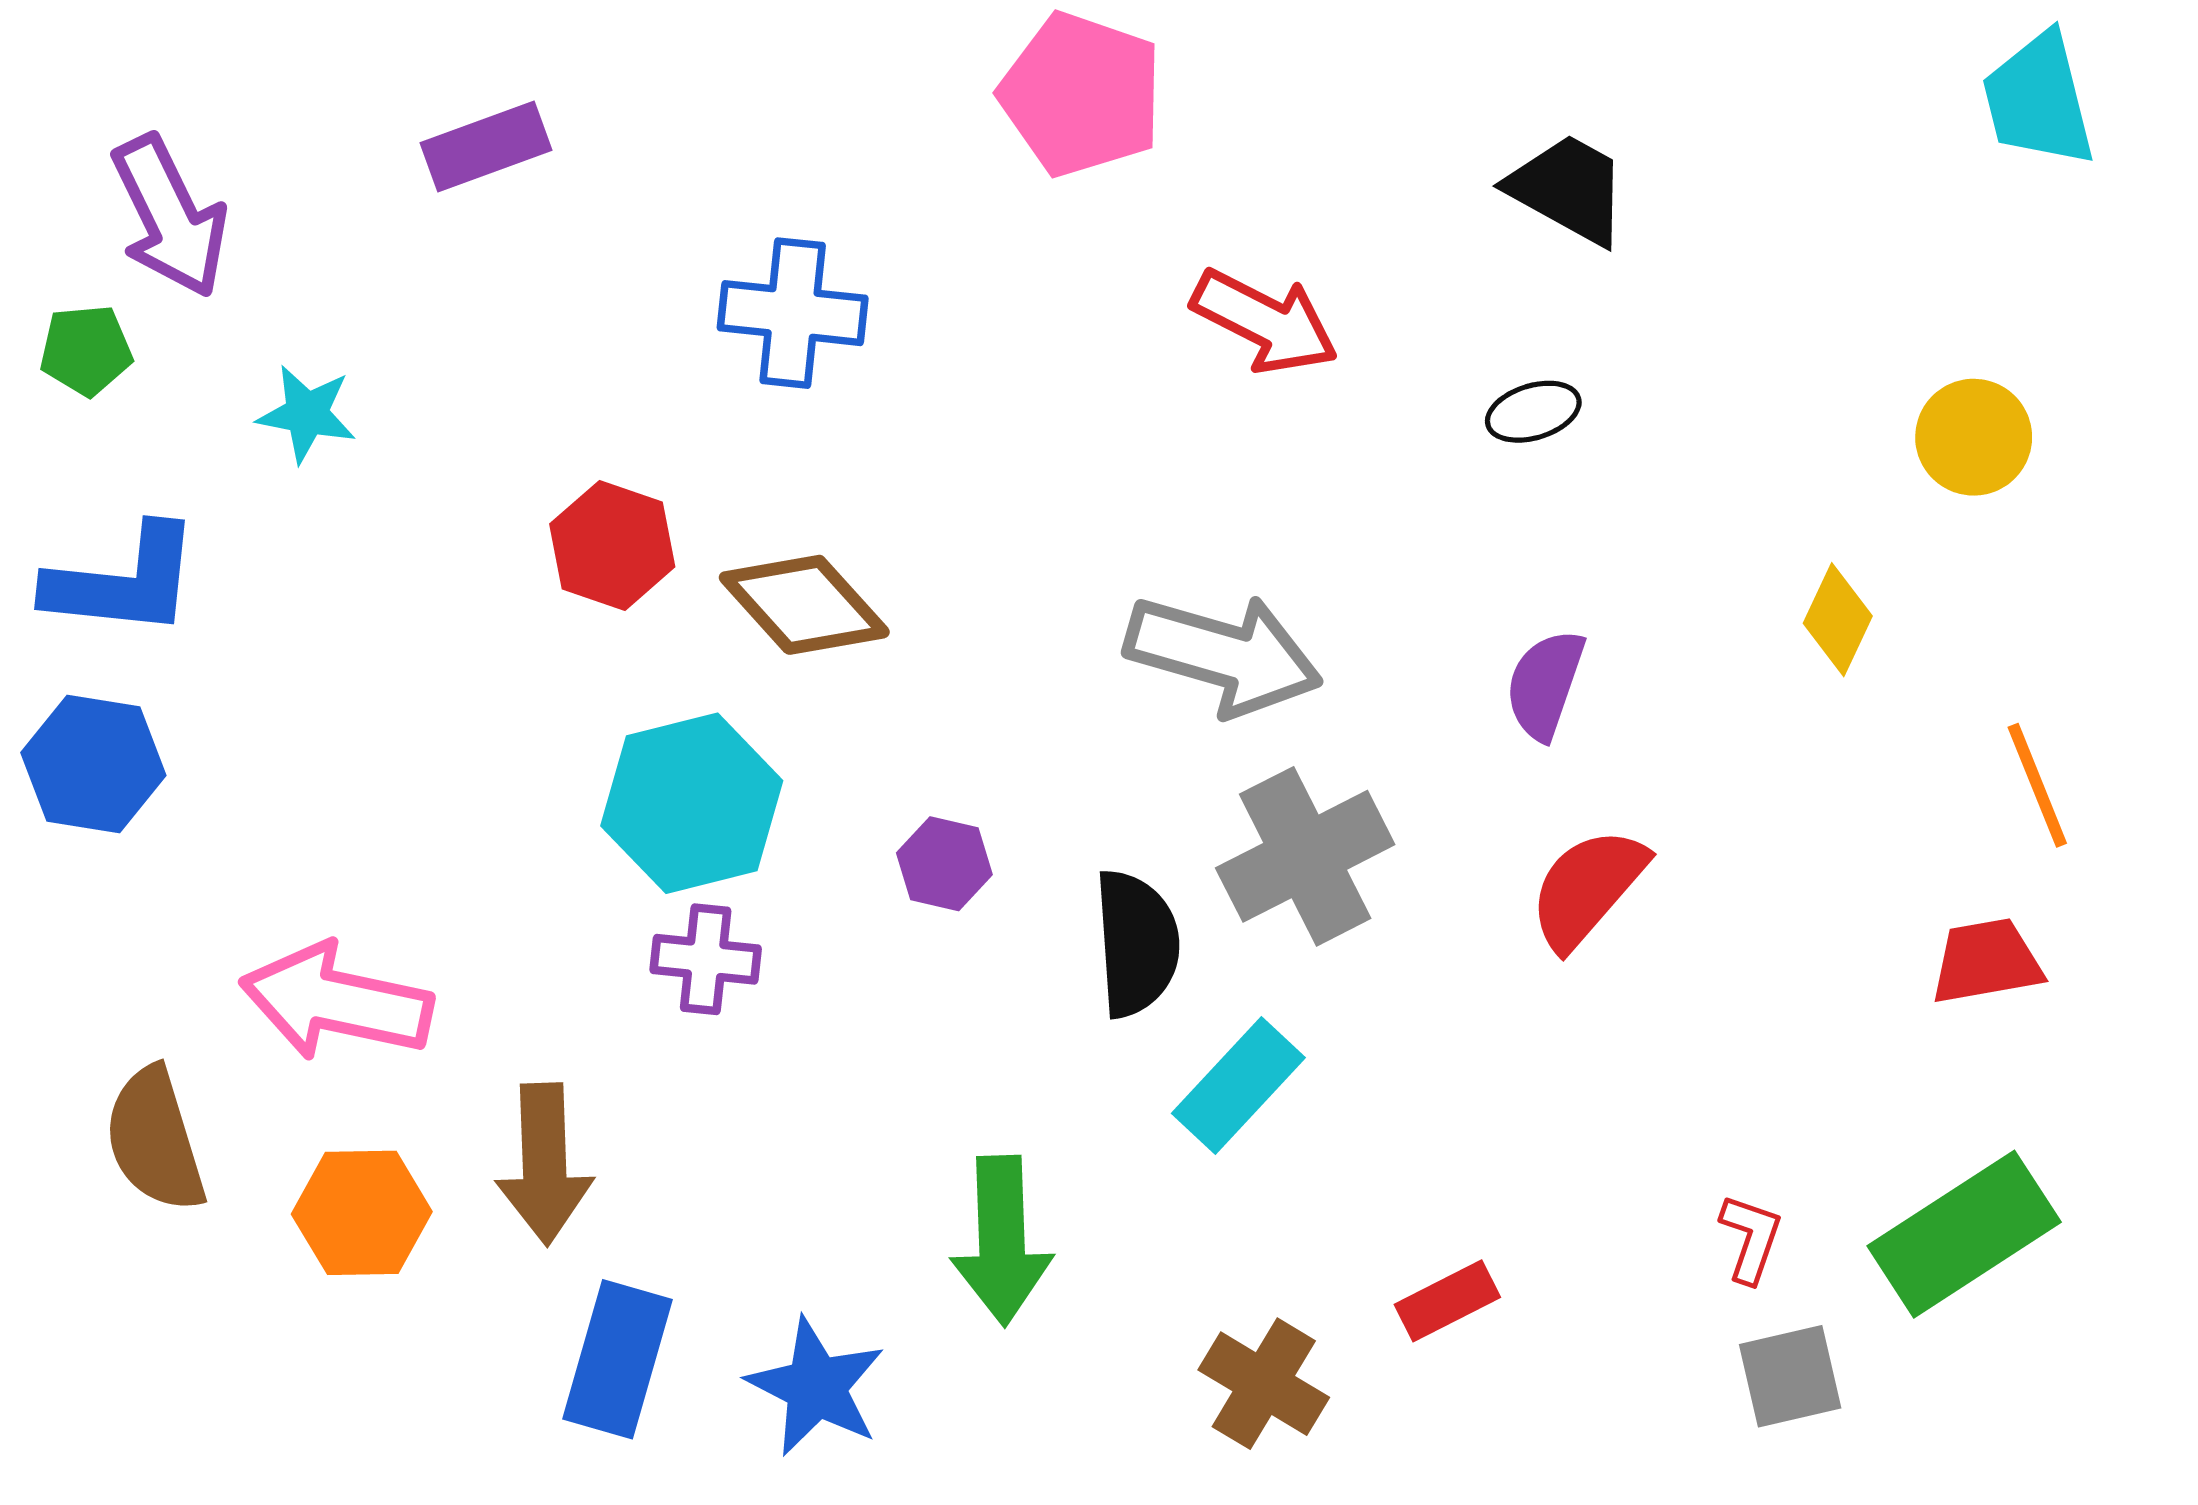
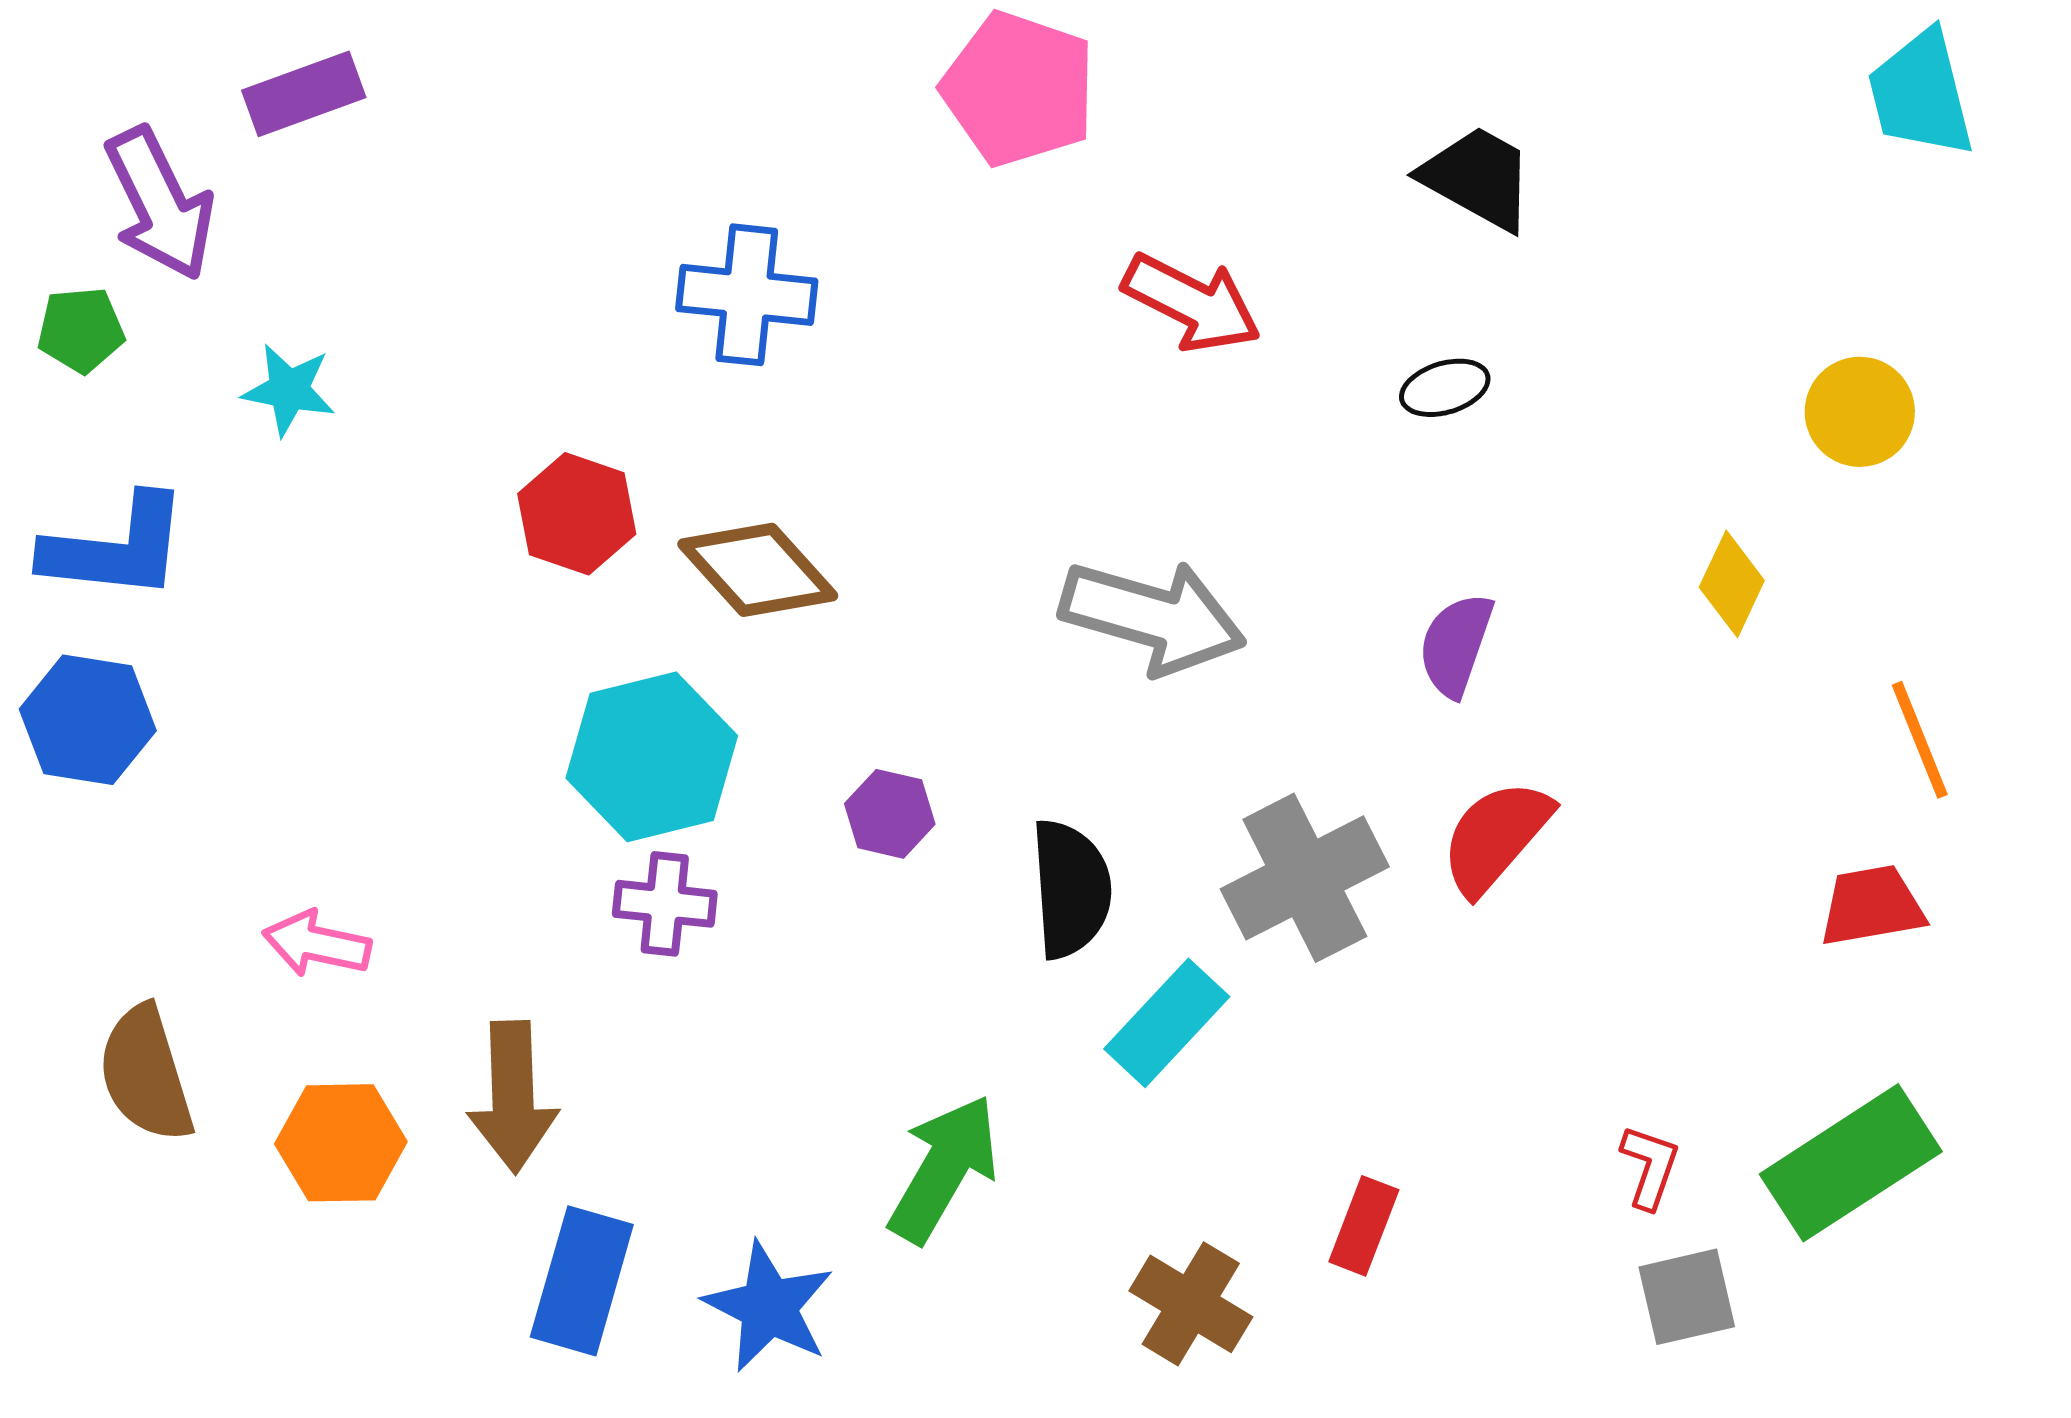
purple rectangle: (486, 146) -> (304, 94), moved
gray cross: (1305, 856) -> (1305, 878), moved
pink arrow: (336, 1002) -> (317, 944), size x0.6
green arrow: (1002, 1240) -> (944, 1169), turned -148
red rectangle: (1447, 1301) -> (1364, 1226), turned -42

